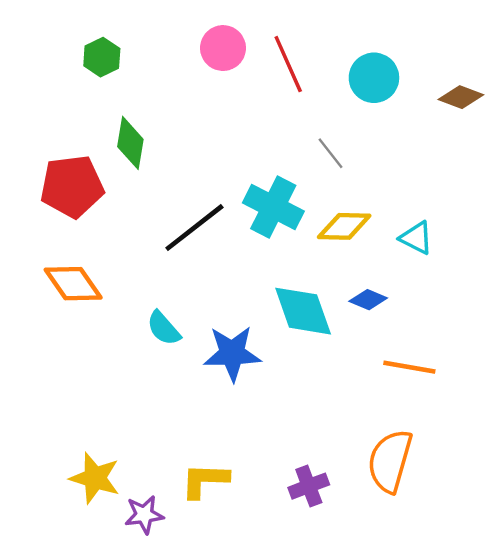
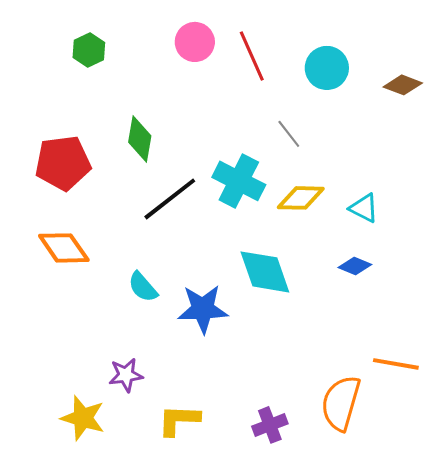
green diamond: (130, 143) -> (140, 139), moved
blue diamond: (368, 300) -> (355, 266), moved
orange line: (409, 367) -> (396, 364), moved
purple star: (144, 515) -> (126, 375), moved

